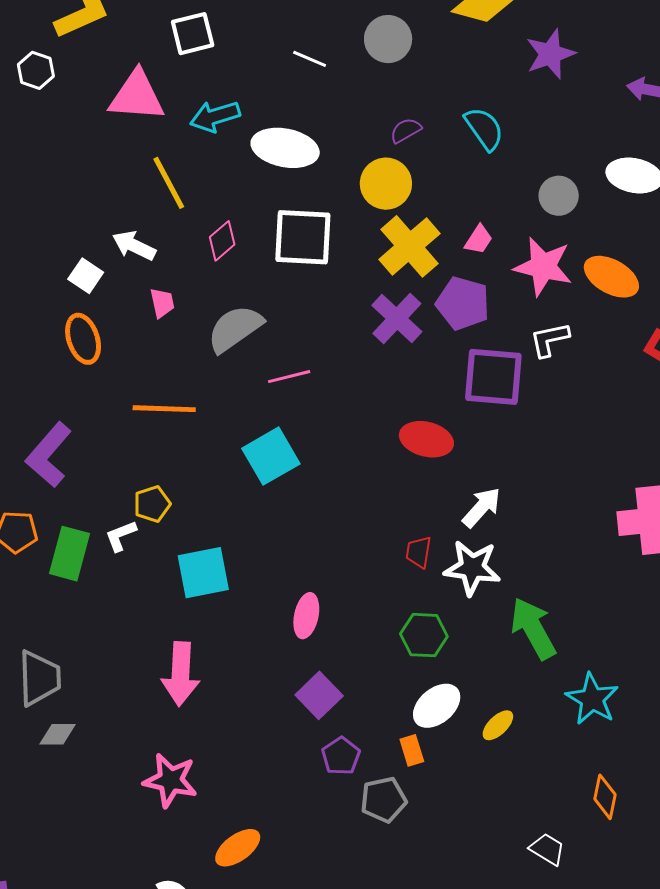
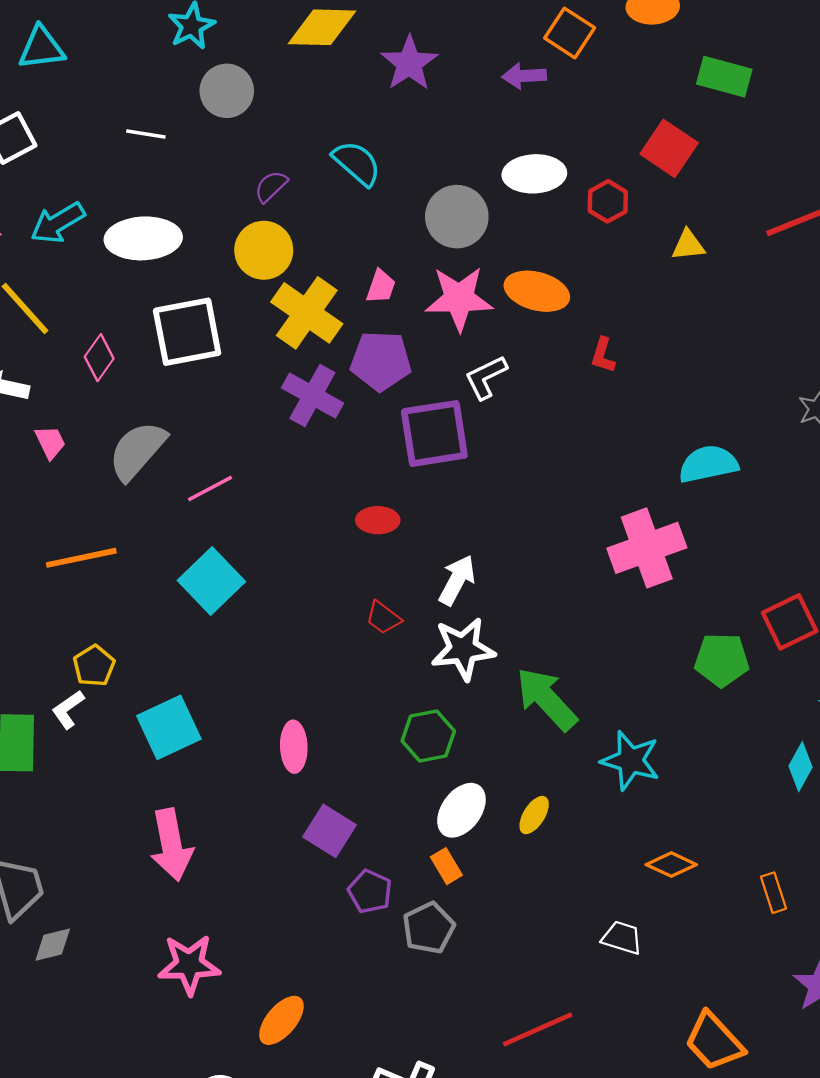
gray circle: (559, 196) -> (457, 217), size x1.4
red ellipse: (426, 439) -> (378, 520), size x0.7
red trapezoid: (419, 552) -> (383, 618), moved, turned -48
orange diamond: (605, 797) -> (671, 865), turned -63

